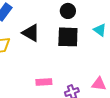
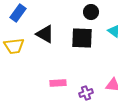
black circle: (68, 11) -> (91, 12), moved

